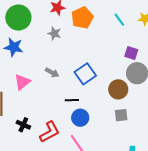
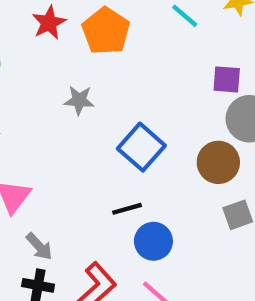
gray star: (54, 33) -> (79, 100), moved
gray arrow: (52, 73) -> (39, 246), moved, turned 32

